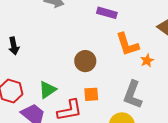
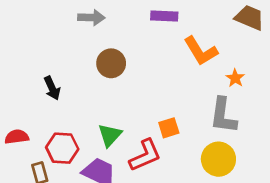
brown circle: (85, 61) -> (111, 63), moved
orange star: (147, 61) -> (235, 78), moved

